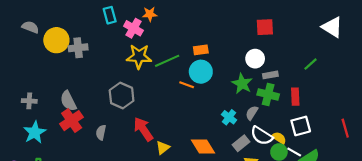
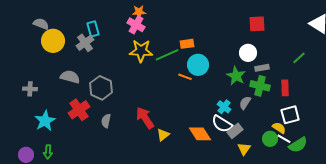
orange star: (150, 14) -> (139, 12), moved
cyan rectangle: (110, 15) -> (93, 29), moved
yellow circle: (56, 40) -> (53, 41), moved
gray cross: (78, 48) -> (85, 43), turned -30
orange rectangle: (201, 50) -> (187, 44), moved
gray hexagon: (122, 96) -> (101, 88), moved
gray cross: (29, 101) -> (30, 89), moved
gray semicircle: (68, 101) -> (70, 77), moved, turned 132
white semicircle: (262, 136) -> (222, 124), moved
yellow semicircle: (279, 138) -> (279, 128), moved

